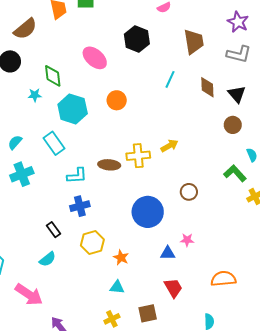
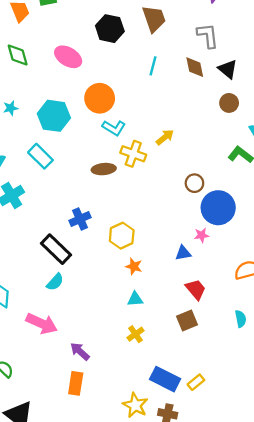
brown trapezoid: (194, 42) -> (154, 19), moved
gray L-shape: (239, 54) -> (208, 36), moved, turned -100
green diamond: (53, 76) -> (18, 55), moved
orange circle: (117, 100) -> (100, 98), size x1.4
yellow cross: (138, 156) -> (133, 154), turned 35
cyan L-shape: (77, 176) -> (114, 128), moved, turned 45
blue circle: (148, 212) -> (218, 208), moved
black rectangle: (53, 230) -> (56, 249), size x1.8
yellow hexagon: (92, 243) -> (122, 236), moved
brown square: (148, 313) -> (187, 321), moved

